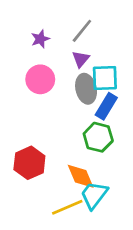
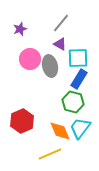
purple star: (40, 39) -> (20, 29), moved
purple triangle: (81, 59) -> (60, 44), turned -40
gray ellipse: (86, 89) -> (50, 66), moved
cyan trapezoid: (94, 195) -> (80, 128), moved

